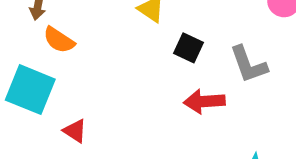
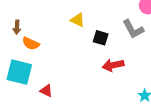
gray L-shape: (248, 64) -> (133, 29), moved

